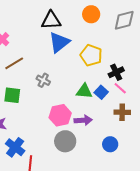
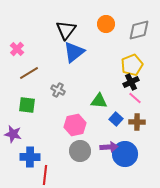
black triangle: (51, 20) -> (66, 30), turned -50
yellow pentagon: (91, 55) -> (132, 65), moved, turned 30
blue square: (101, 92) -> (116, 119), moved
purple arrow: (83, 120) -> (109, 147), moved
blue circle: (110, 144) -> (125, 154), size x1.6
blue cross: (15, 147) -> (30, 157), turned -36

